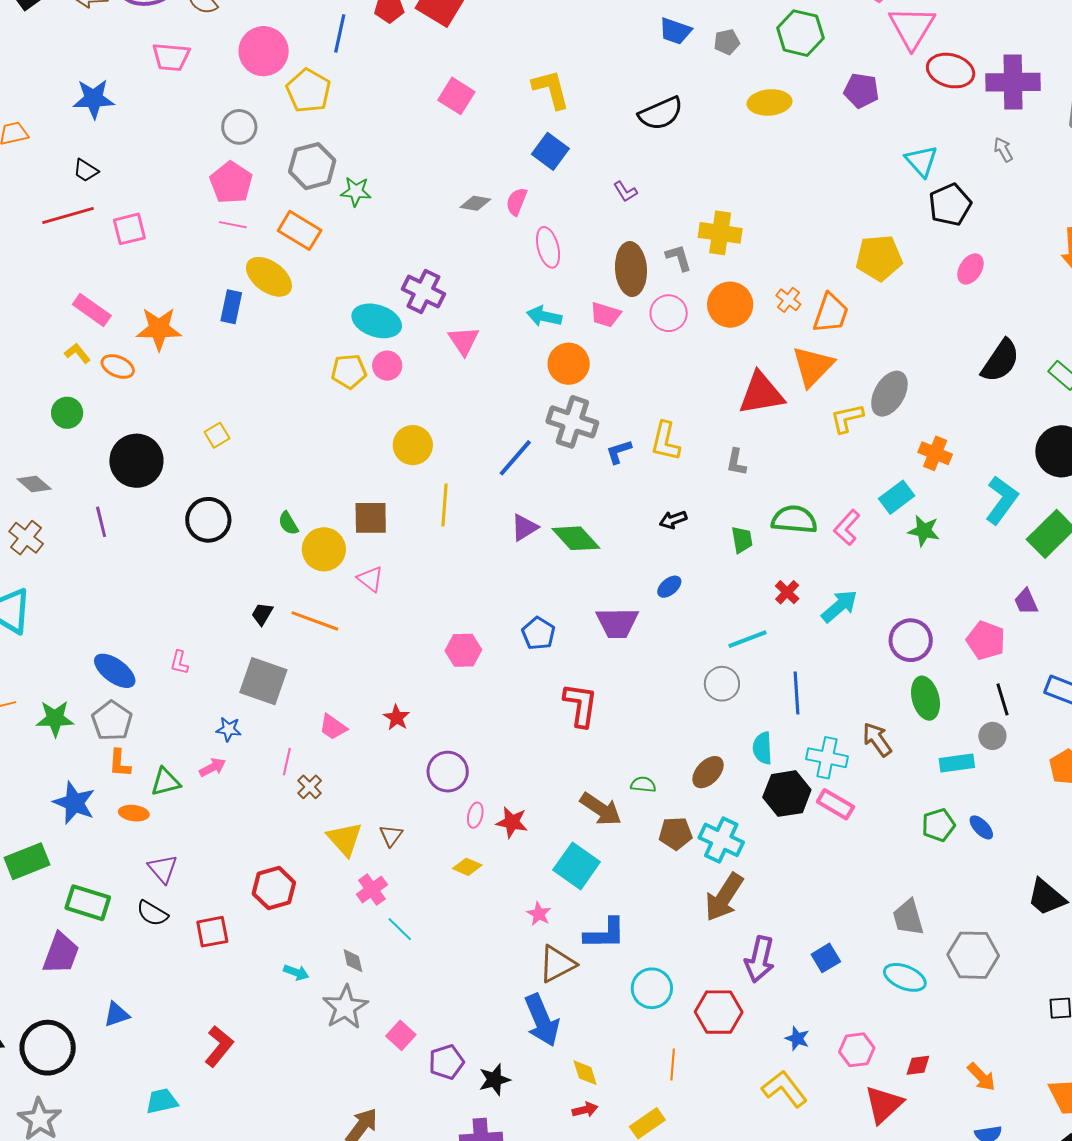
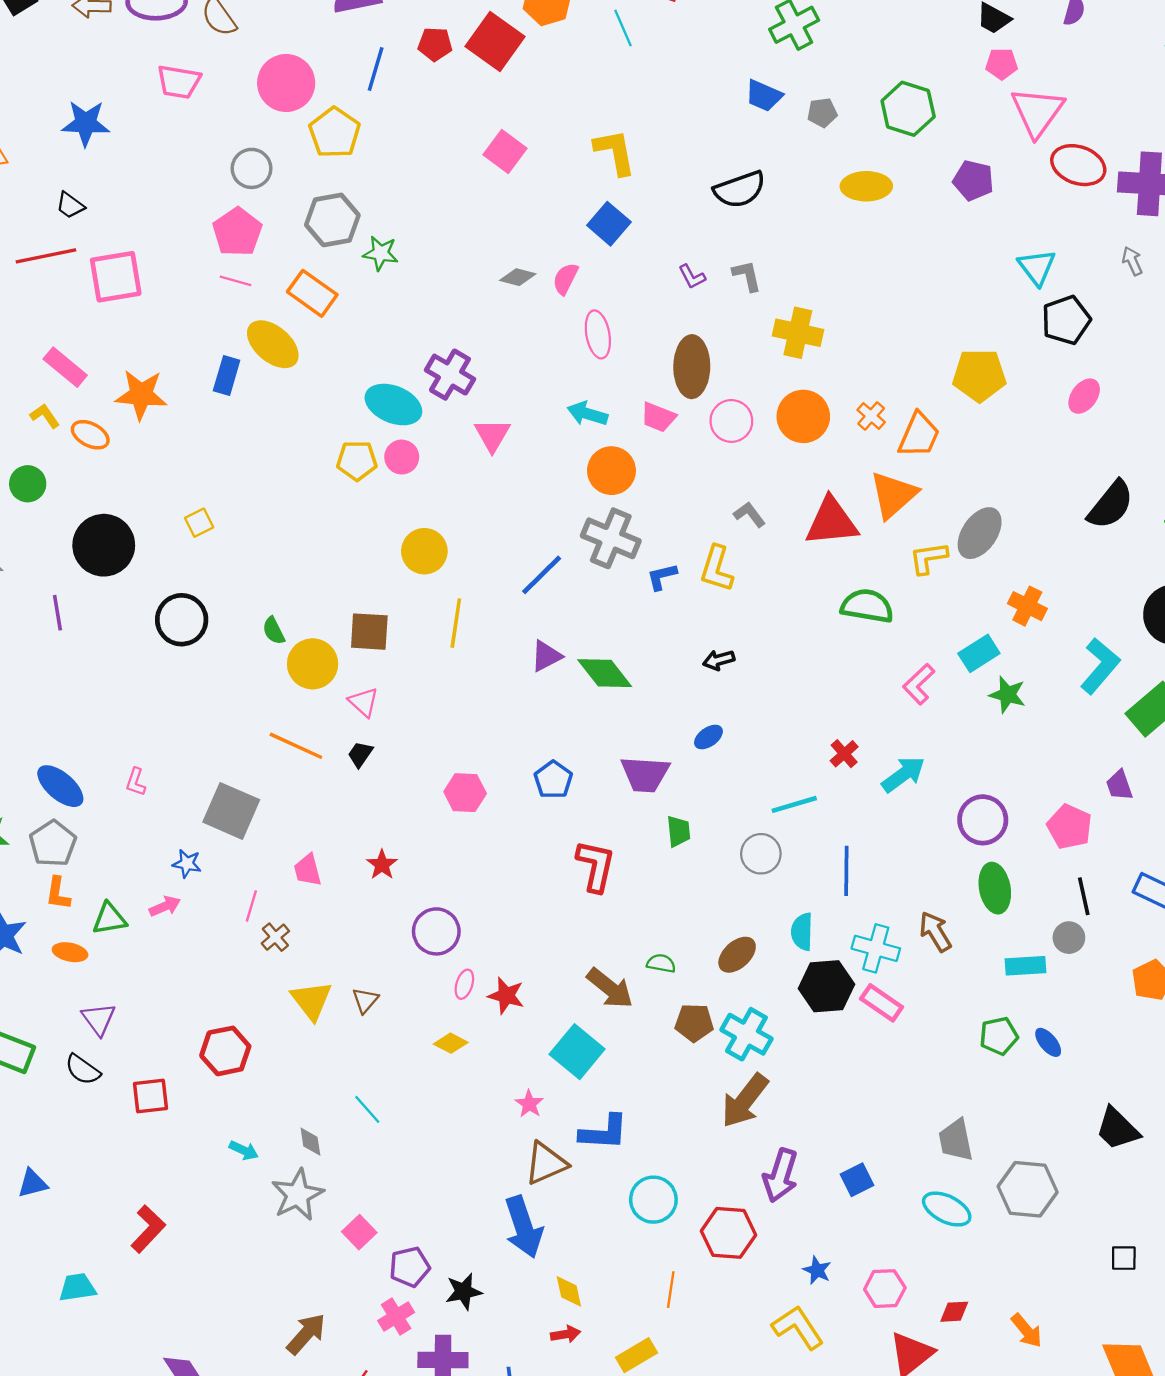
pink square: (129, 229) -> (116, 277), size x1.4
gray L-shape: (679, 258) -> (747, 276), moved
gray L-shape: (736, 462) -> (749, 514), moved, turned 128
green semicircle: (794, 520) -> (867, 606), moved
green trapezoid: (742, 540) -> (679, 831), moved
black trapezoid: (262, 614) -> (360, 754), moved
pink trapezoid: (333, 727) -> (308, 870), turned 36
pink cross: (372, 890) -> (396, 1317), moved

